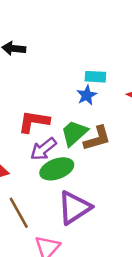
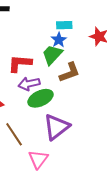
green trapezoid: (74, 133) -> (52, 55), moved
purple arrow: (43, 149) -> (29, 84), turned 30

